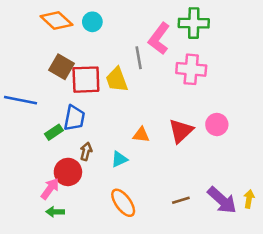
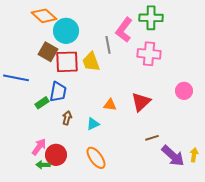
cyan circle: (92, 22) -> (66, 31), moved, size x1.6
pink circle: (217, 124) -> (184, 91), moved
red circle: (68, 172) -> (56, 155), moved
brown line: (181, 200) -> (152, 138), moved

